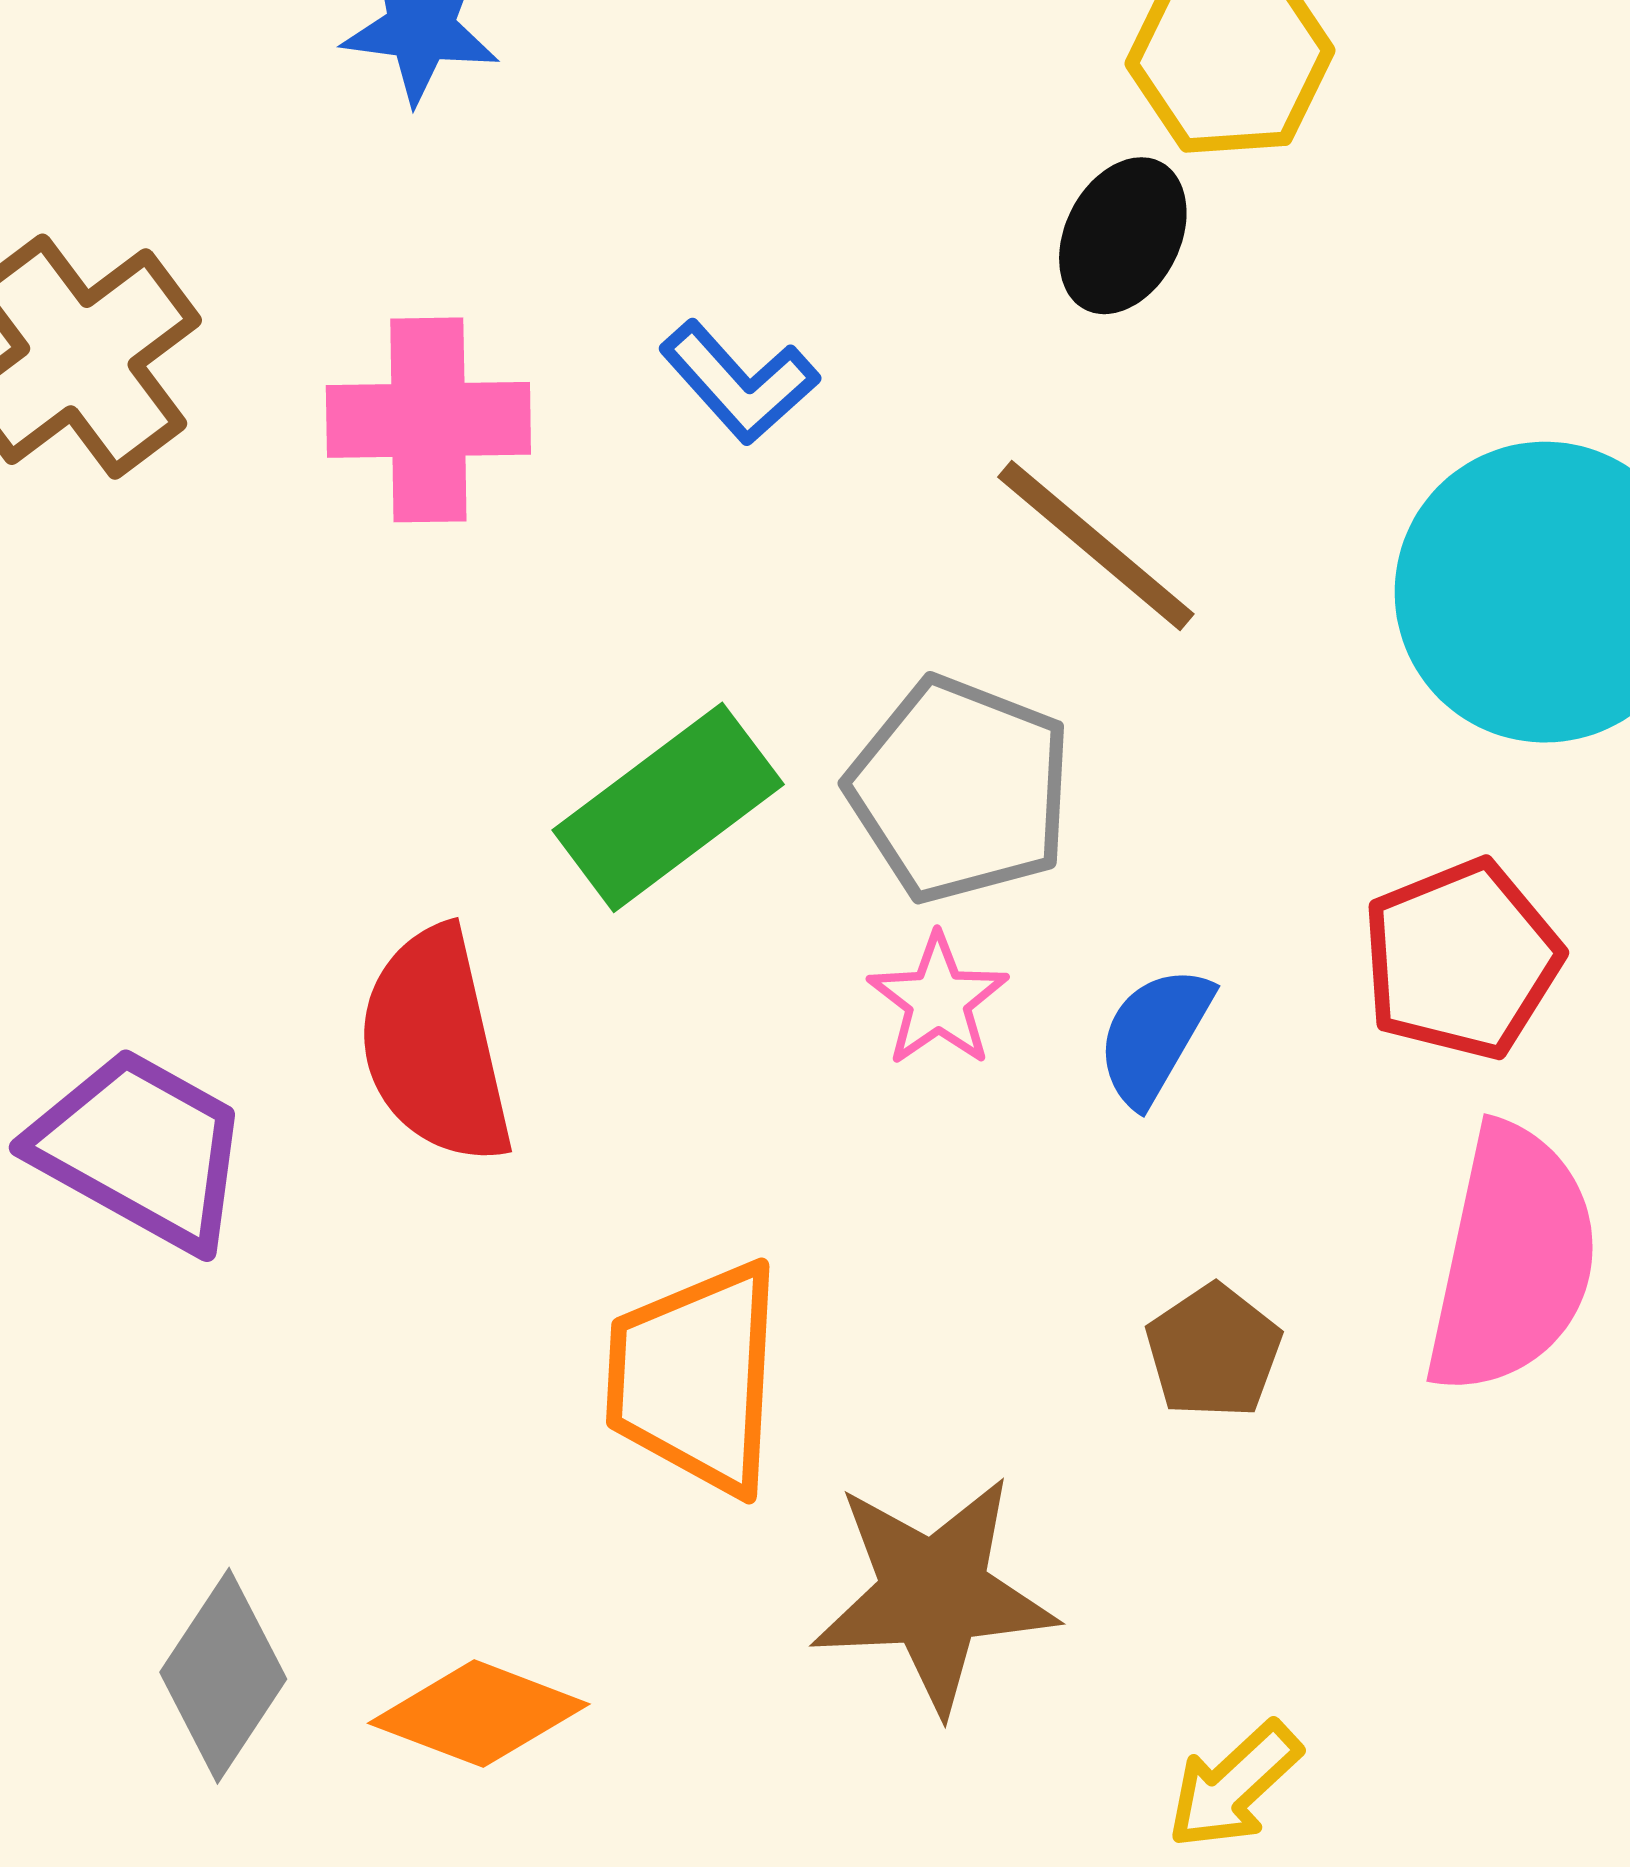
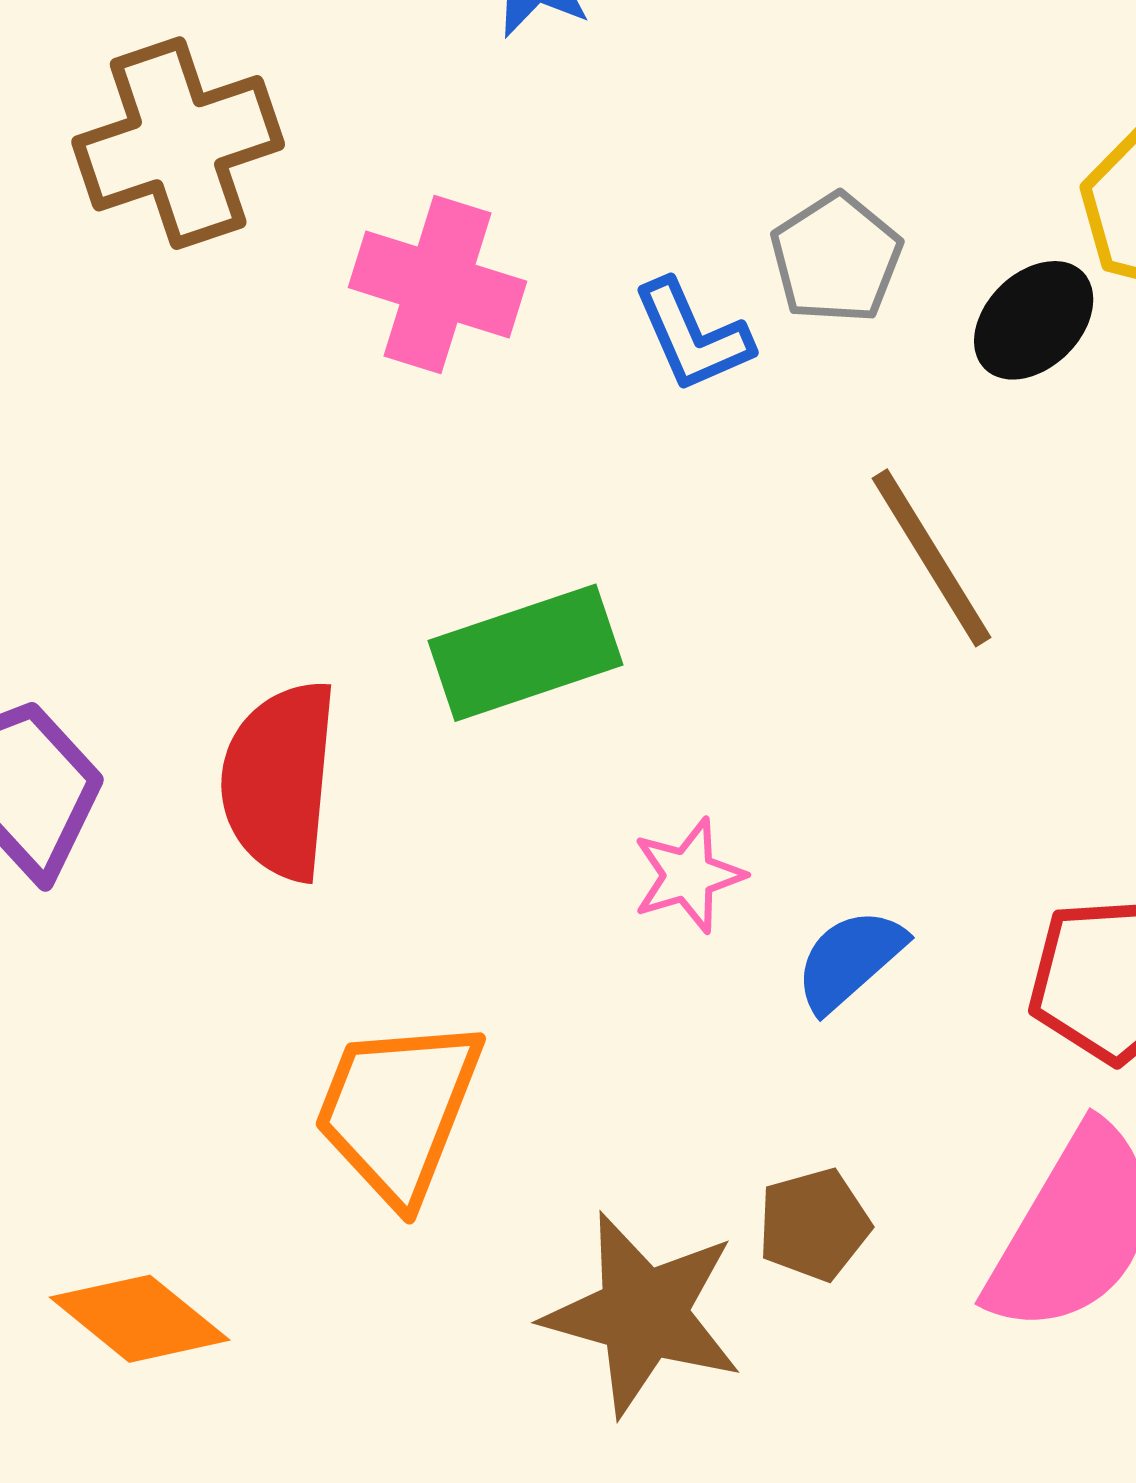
gray pentagon: (960, 790) -> (836, 258), moved, size x0.7
brown star: (934, 1594) -> (643, 1314), moved

